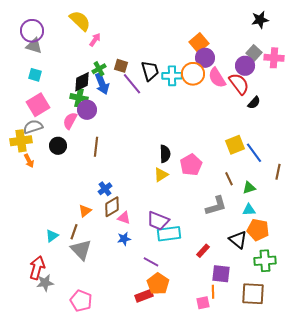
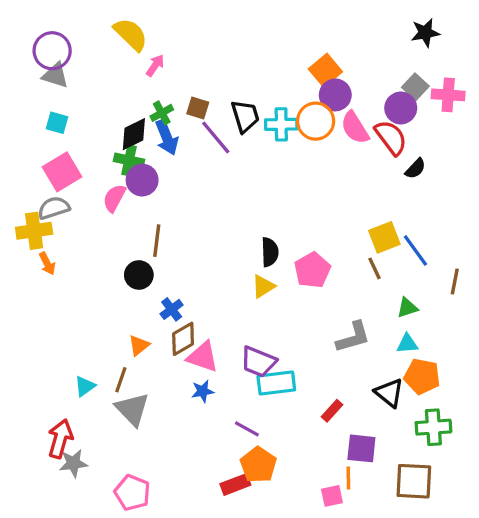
black circle: (58, 146) -> (139, 275), moved
brown line: (229, 179) -> (375, 268), moved
pink triangle: (124, 218) -> (203, 357), size x1.5

